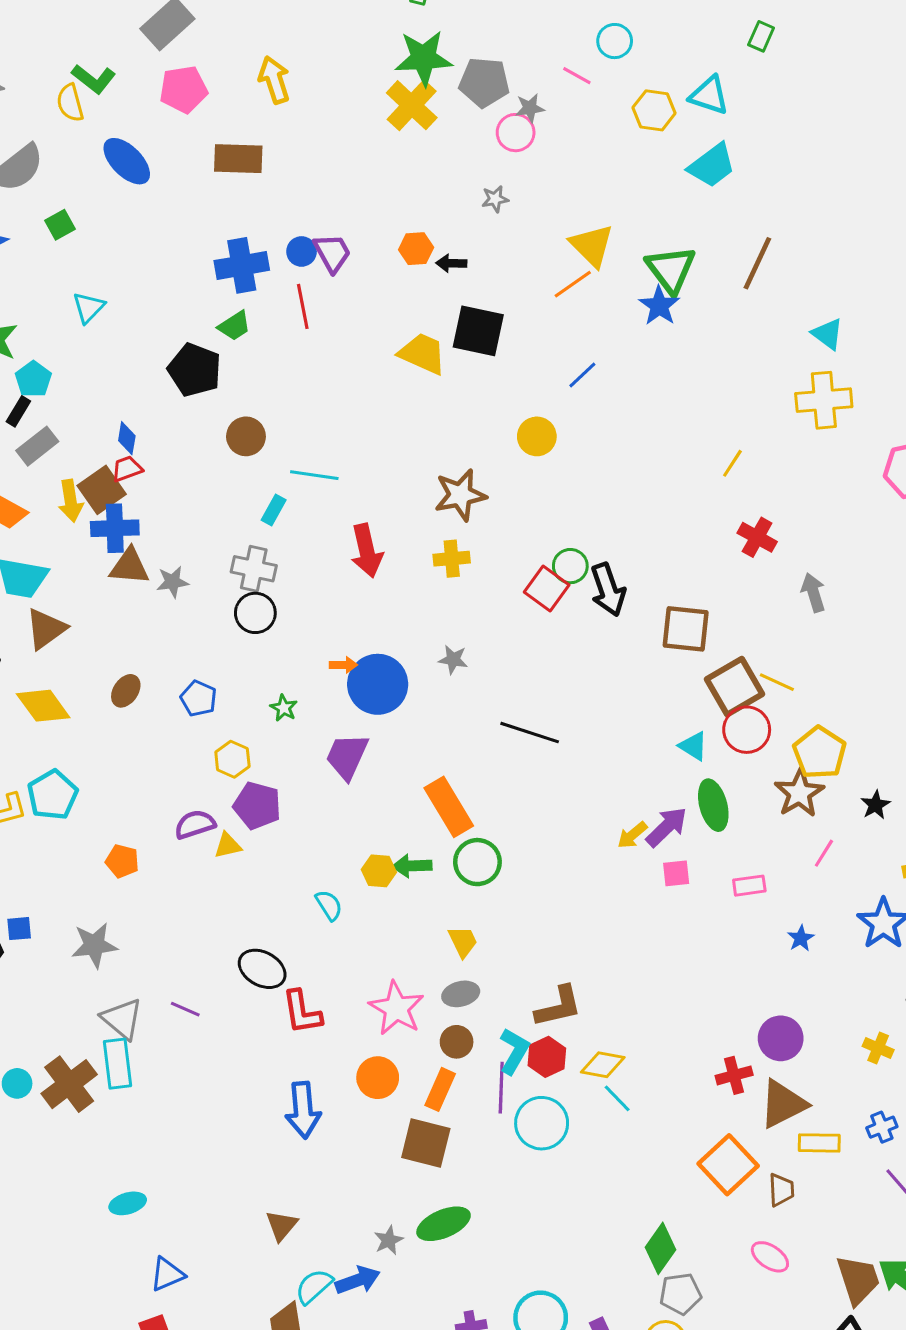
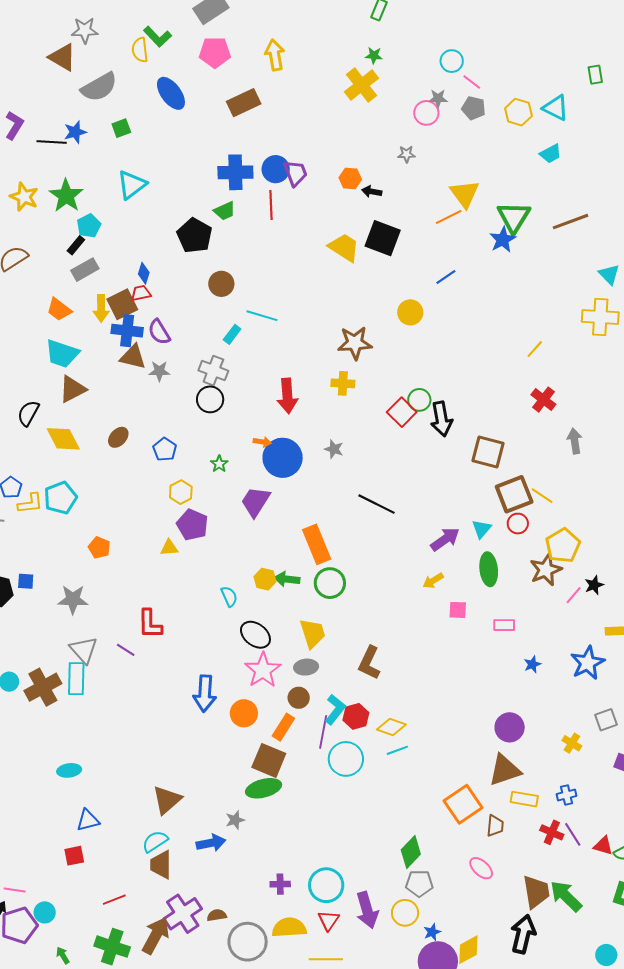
green rectangle: (761, 36) -> (595, 75), turned -42
cyan circle: (615, 41) -> (452, 61), moved
green star: (424, 58) -> (374, 56), size x0.5
gray pentagon: (484, 82) -> (474, 108), moved, size x0.7
brown rectangle: (238, 159) -> (244, 103), turned -36
cyan trapezoid: (712, 165) -> (551, 154), size x0.7
blue circle: (302, 251) -> (276, 169), size x1.4
brown line: (757, 263) -> (571, 222), turned 36
cyan triangle: (89, 308) -> (132, 185), size x1.4
red arrow: (367, 551) -> (287, 396), moved
red circle: (747, 730) -> (518, 524), size x0.7
cyan triangle: (693, 746) -> (482, 529), turned 30
purple semicircle: (195, 824) -> (159, 332), moved, turned -112
purple arrow: (667, 827) -> (445, 539), moved
pink line: (824, 853) -> (574, 595), moved
yellow trapezoid: (463, 942) -> (313, 633), size x1.4
black ellipse: (262, 969) -> (255, 635), moved
brown L-shape: (558, 1007) -> (369, 663), moved, turned 120
red L-shape: (302, 1012) -> (150, 624), moved
red cross: (734, 1075) -> (552, 832), moved, turned 30
cyan line: (617, 1098) -> (397, 750), turned -75
blue arrow: (303, 1110) -> (205, 693), moved
green ellipse: (444, 1224) -> (264, 788), moved
brown triangle: (281, 1225) -> (167, 800), size x1.4
cyan semicircle: (314, 1286) -> (155, 841), moved

